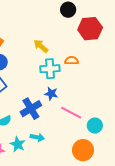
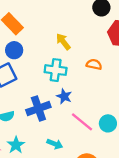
cyan cross: (50, 69) -> (56, 70), moved
cyan circle: (95, 126) -> (108, 123), moved
cyan arrow: (37, 137) -> (55, 144), moved

